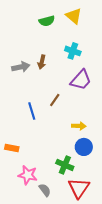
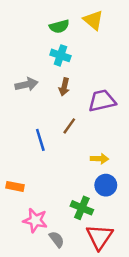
cyan cross: (73, 51) -> (60, 55), moved
brown arrow: (42, 62) -> (64, 87), moved
purple trapezoid: (81, 80) -> (102, 101), turned -145

